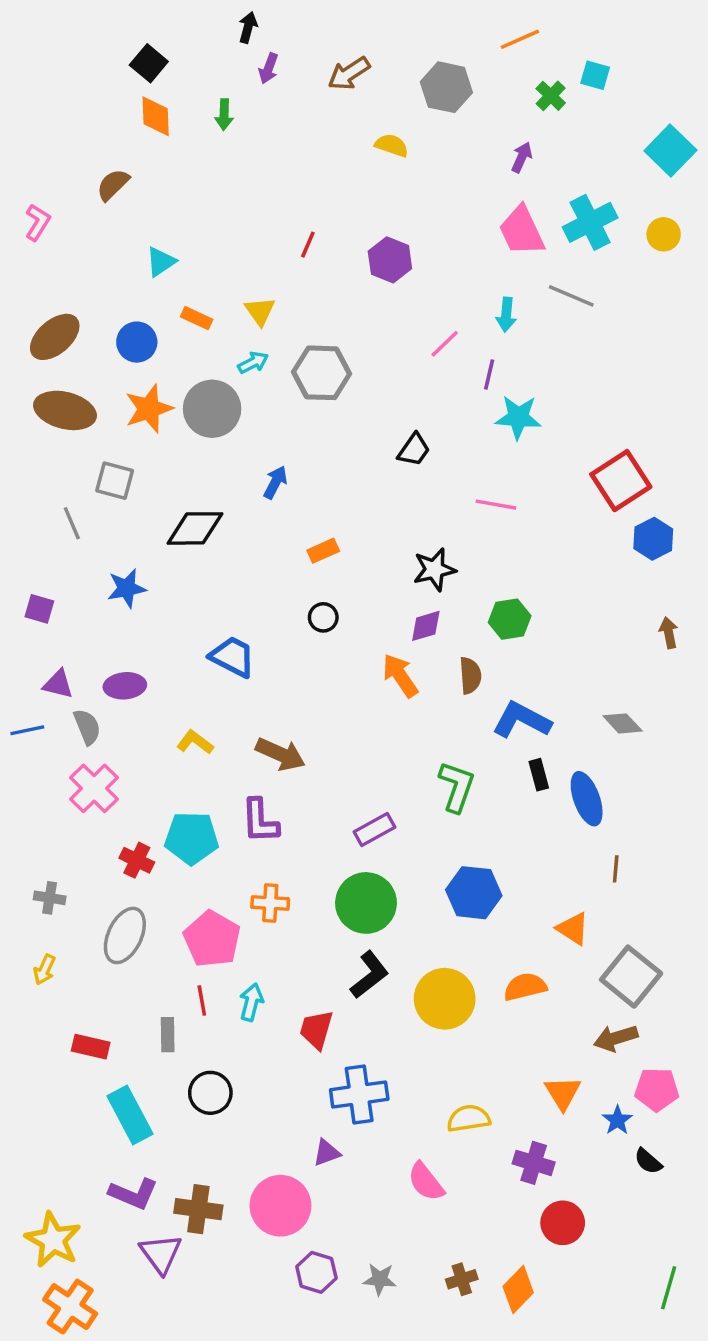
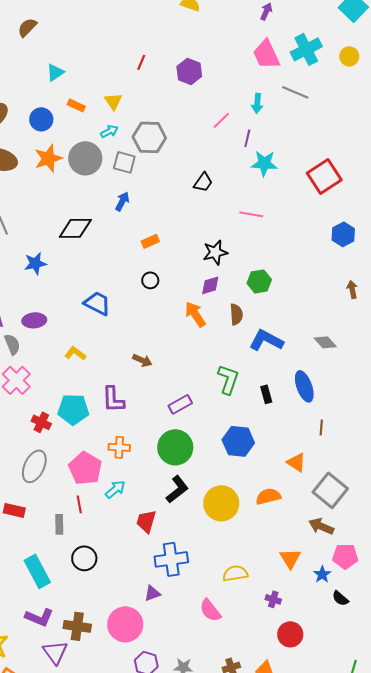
gray square: (115, 481) -> (124, 162), moved
red square: (621, 481) -> (324, 176), moved
brown arrow: (280, 754) -> (142, 360), moved, size x0.7
black rectangle: (539, 775) -> (266, 394), moved
cyan arrow: (251, 1002) -> (115, 489), moved, turned 35
brown arrow: (616, 1038) -> (321, 526), turned 40
red rectangle: (91, 1047) -> (14, 510), moved
purple cross: (534, 1163) -> (273, 599), size x0.7

